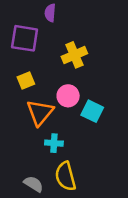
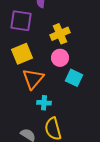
yellow square: (26, 80) -> (22, 54), size x1.5
pink circle: (68, 96) -> (60, 58), moved

